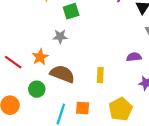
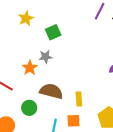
orange star: (40, 57) -> (30, 68), moved
yellow rectangle: (100, 75) -> (79, 99), moved

